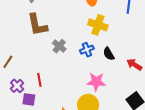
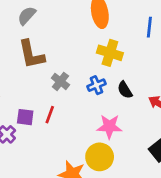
red line: (39, 80) -> (50, 115), moved, turned 32
purple square: (29, 99) -> (25, 117), moved

